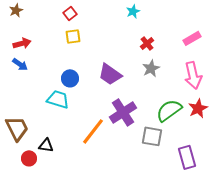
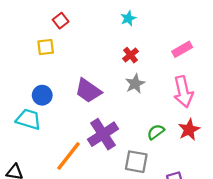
cyan star: (133, 11) -> (128, 18), moved
red square: (70, 13) -> (61, 21), moved
green semicircle: (169, 110) -> (156, 132), size x0.6

